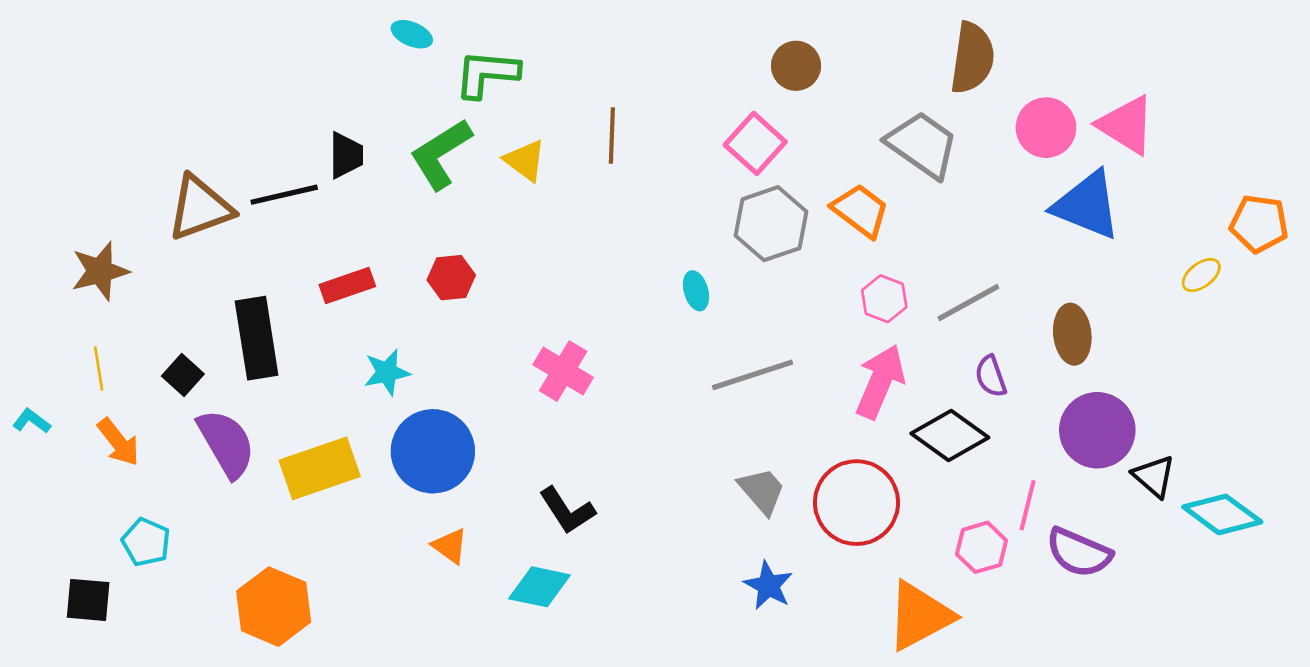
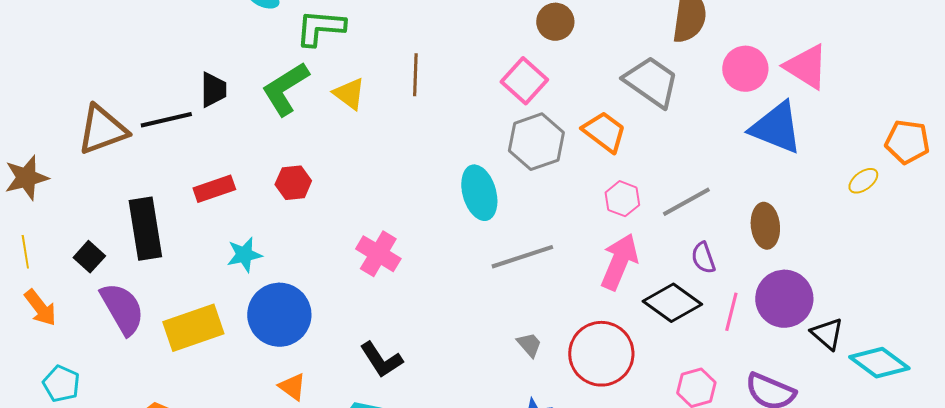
cyan ellipse: (696, 291) -> (479, 193), size x1.8
gray trapezoid: (762, 491) -> (529, 345), size x0.7
pink line: (1028, 505) -> (731, 312), moved

